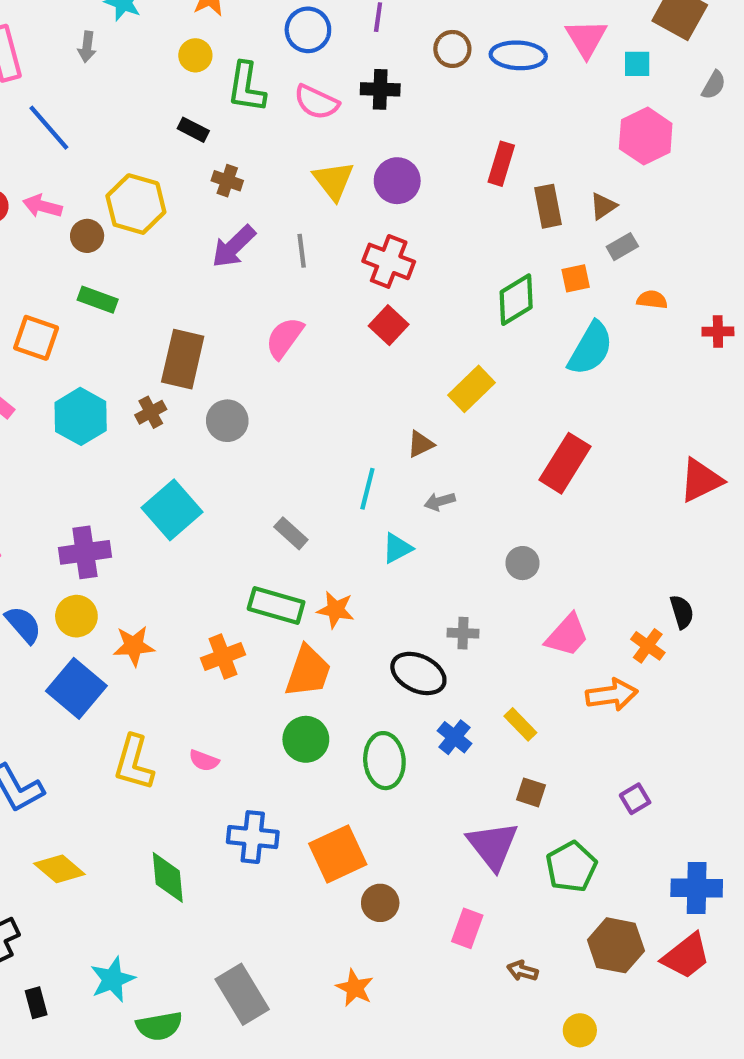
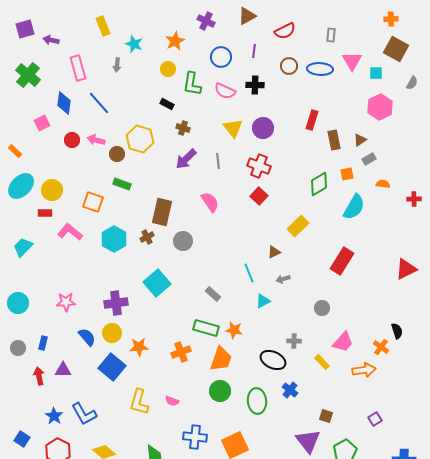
pink semicircle: (285, 338) -> (210, 202), turned 110
cyan line: (367, 489) -> (249, 273), turned -36
yellow rectangle: (520, 724) -> (322, 362), moved

